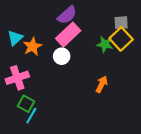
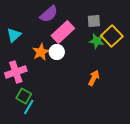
purple semicircle: (67, 15) -> (49, 14), moved
gray square: (121, 23) -> (94, 21), moved
orange star: (32, 46) -> (41, 52), moved

